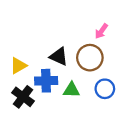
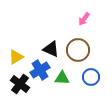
pink arrow: (101, 31) -> (84, 19), moved
blue cross: (46, 81) -> (40, 70), turned -30

